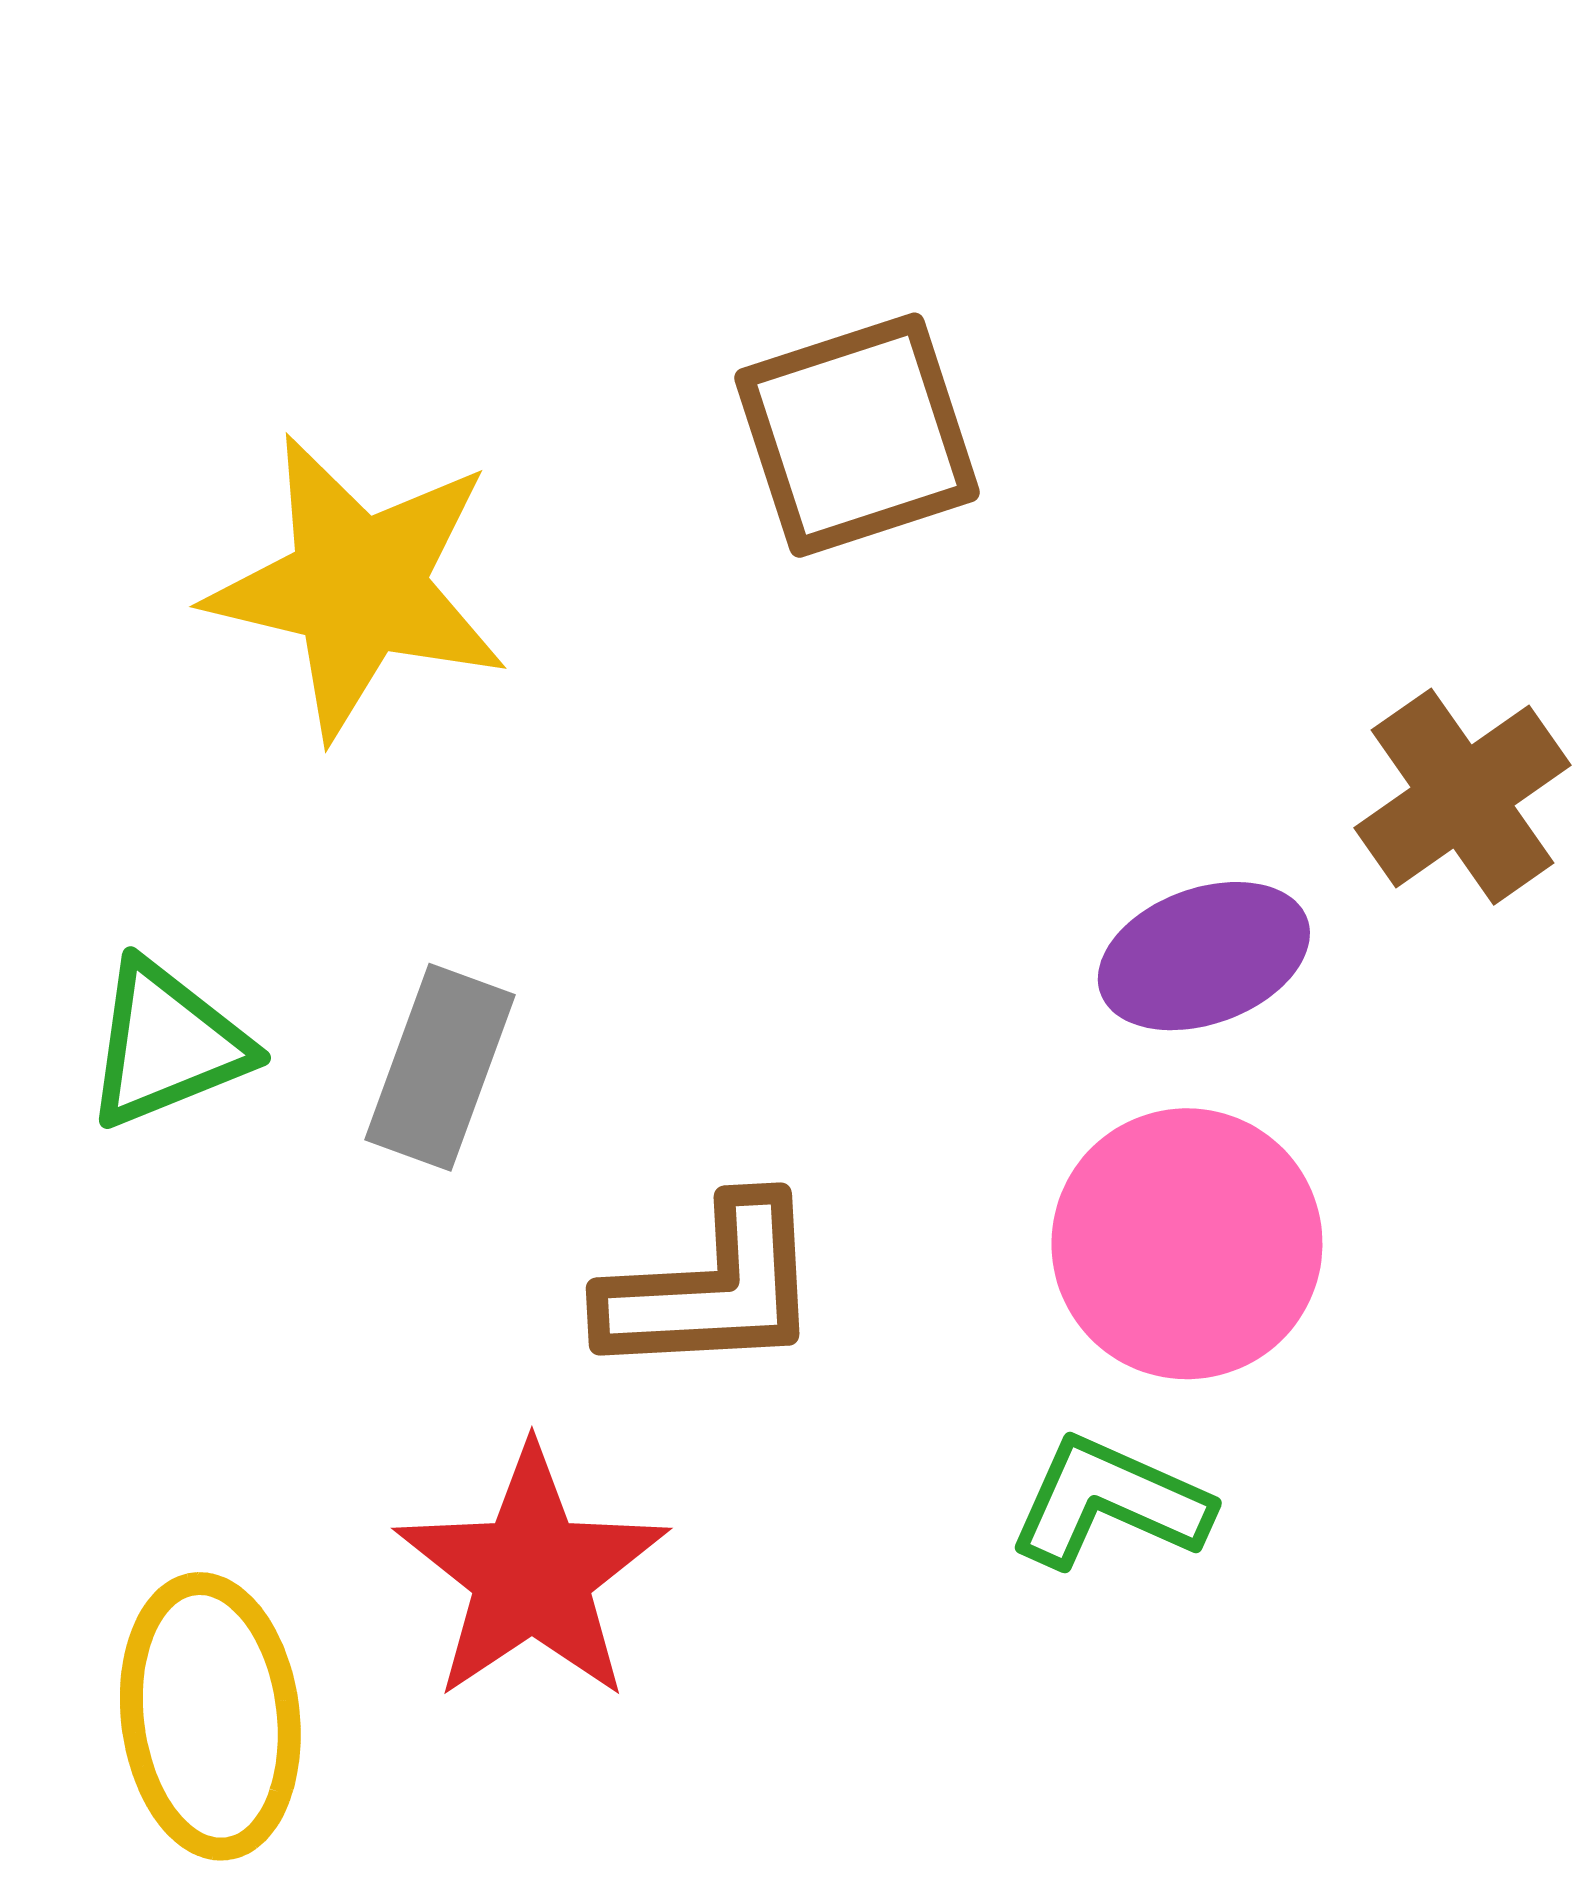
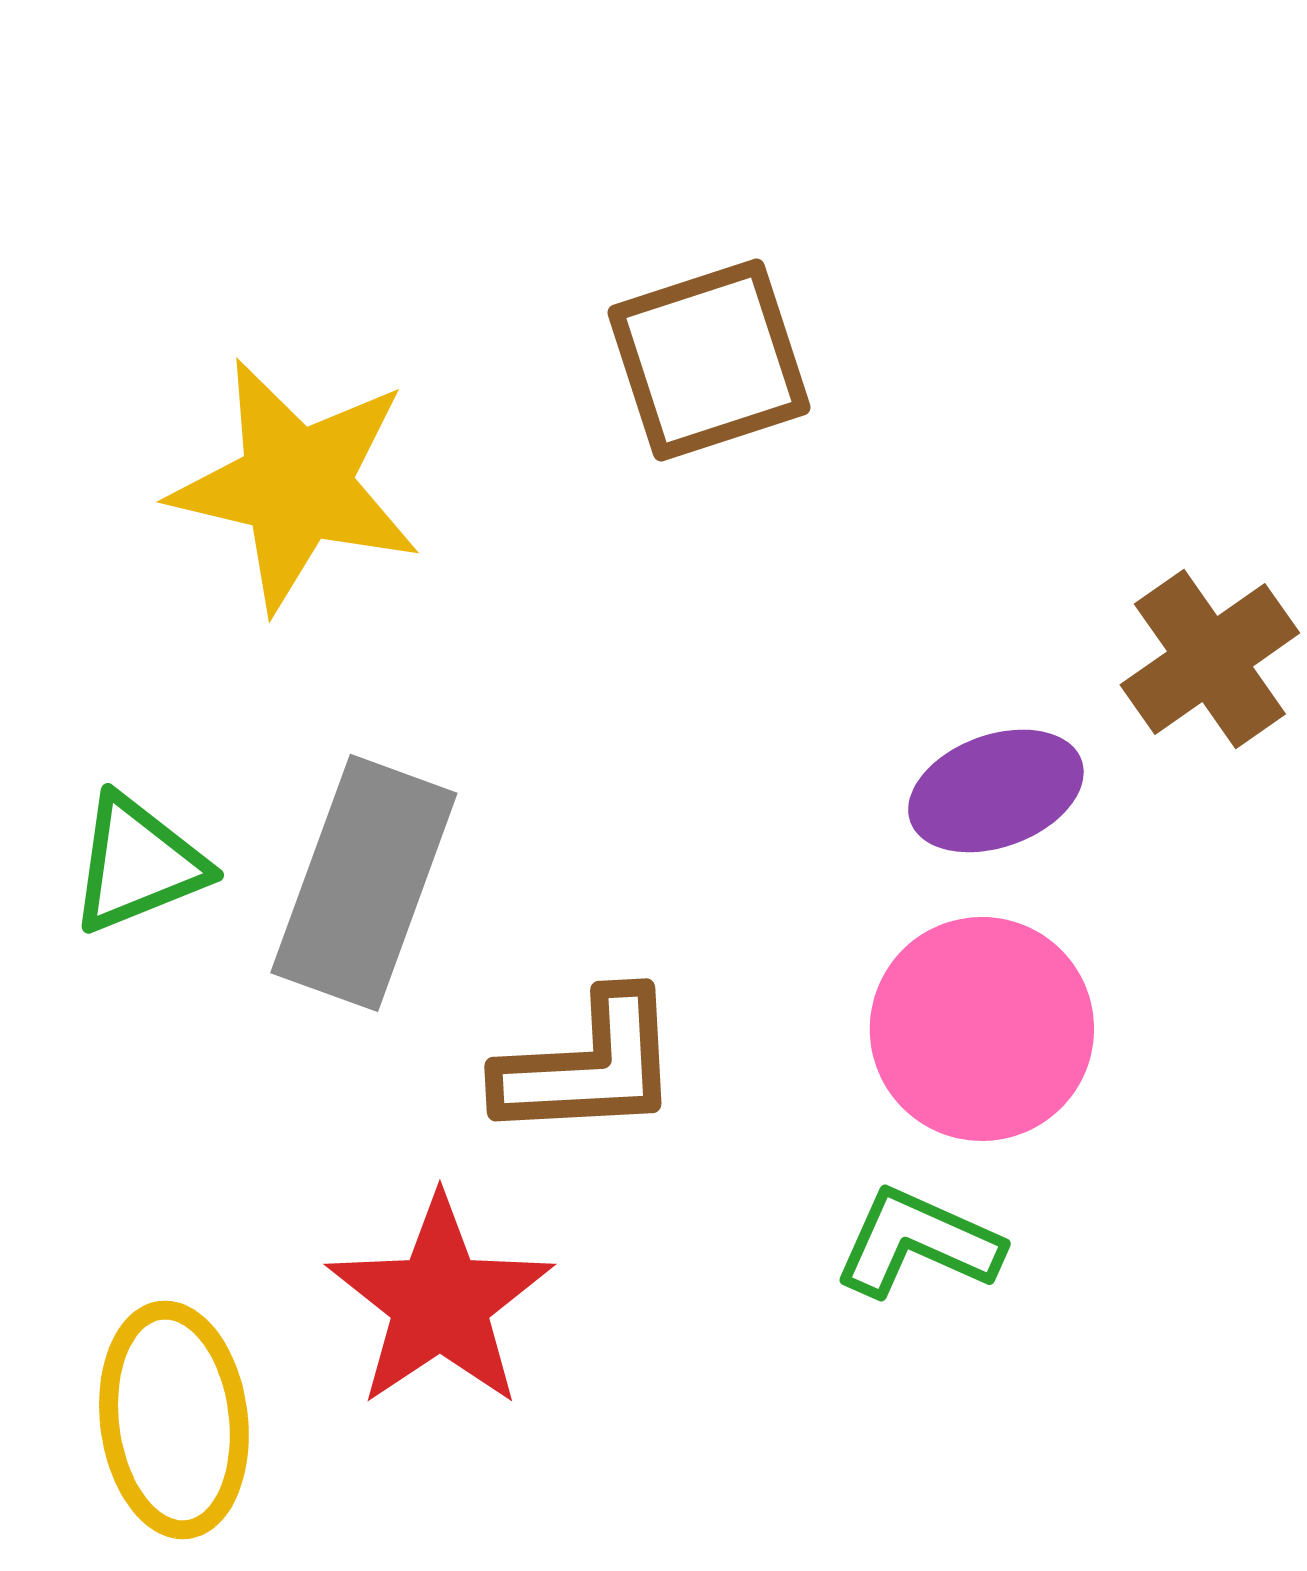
gray rectangle: (440, 1067) -> (364, 883), size x1.5

